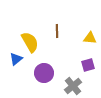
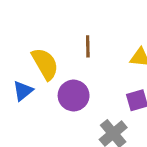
purple circle: (44, 73) -> (74, 96), moved

